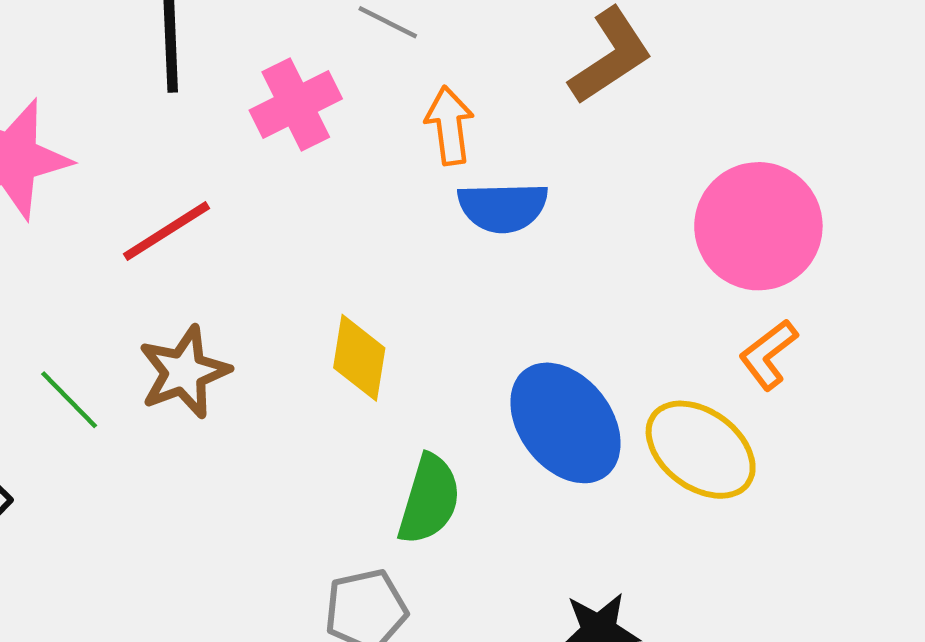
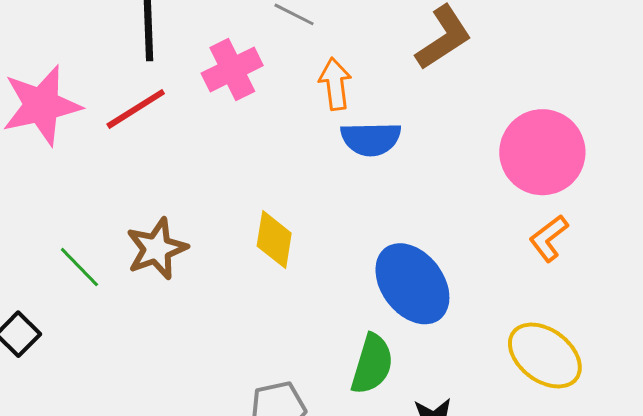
red line: (167, 231) -> (136, 109), moved
yellow ellipse: (701, 450) -> (545, 356), moved
green semicircle: (429, 499) -> (372, 364), moved

